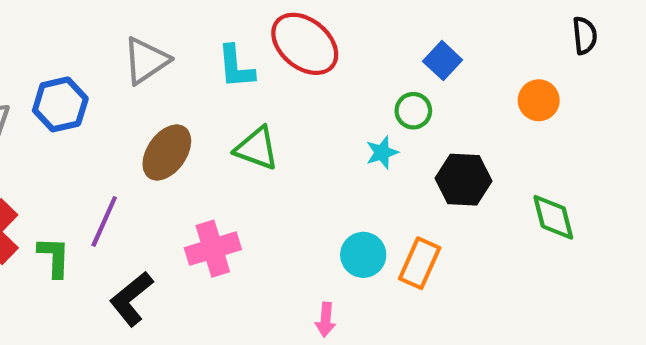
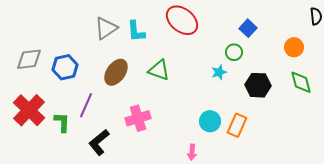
cyan L-shape: (236, 67) -> (136, 31), moved
blue hexagon: (60, 104) -> (65, 67), moved
green diamond: (553, 217) -> (301, 82), moved

